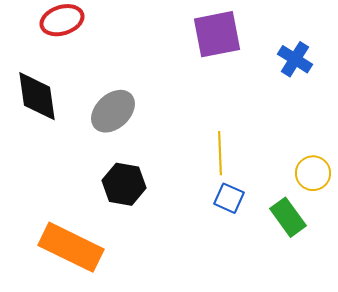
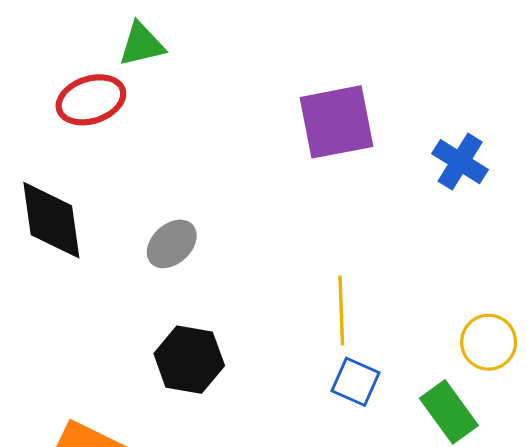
gray ellipse: (113, 111) -> (172, 244), size x0.7

